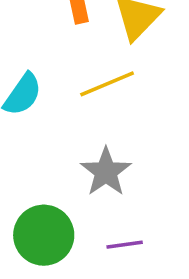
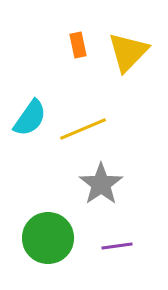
yellow line: (107, 84) -> (83, 129), moved

